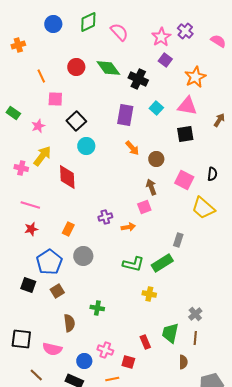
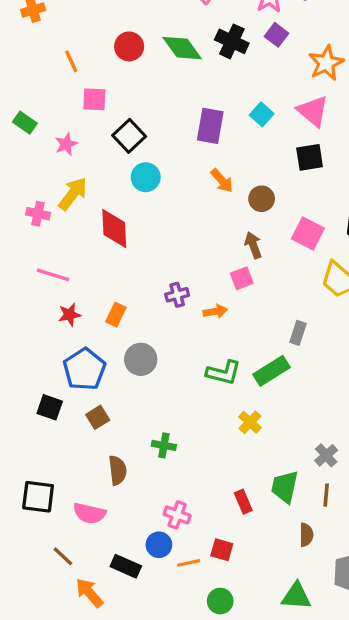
black cross: (138, 79) -> (232, 41), moved
pink triangle: (187, 106) -> (313, 111), turned 30
red star: (31, 229) -> (70, 315), moved
yellow cross: (149, 294) -> (250, 422), turned 32
blue circle: (84, 361) -> (159, 545), moved
red square: (128, 362) -> (222, 550), moved

